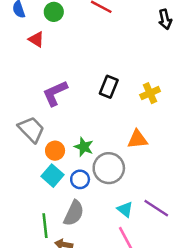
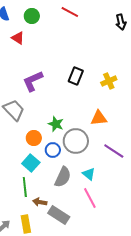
orange circle: (55, 151) -> (34, 138), moved
cyan square: (53, 176) -> (31, 163), moved
purple line: (156, 208) -> (114, 151), moved
gray semicircle: (74, 213) -> (63, 177), moved

